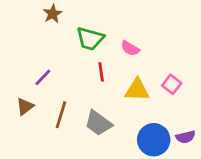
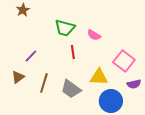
brown star: (53, 14) -> (23, 10), moved
pink square: (172, 84) -> (124, 61), size x1.5
yellow triangle: (137, 90) -> (99, 77), moved
purple semicircle: (186, 137) -> (134, 84), moved

